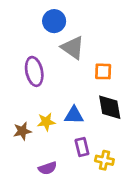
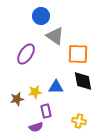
purple ellipse: (34, 71) -> (26, 54), turned 45
orange square: (103, 71) -> (78, 54), size x1.5
purple rectangle: (82, 147) -> (46, 111), moved

